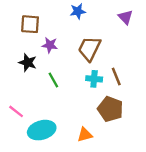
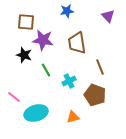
purple star: (50, 45) -> (43, 40), size x1.5
brown trapezoid: (89, 49) -> (77, 43), turned -35
cyan cross: (94, 79) -> (69, 81), moved, turned -32

